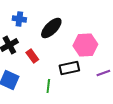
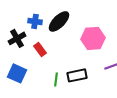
blue cross: (19, 19) -> (35, 21), moved
black rectangle: (69, 68) -> (77, 75), moved

